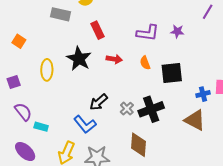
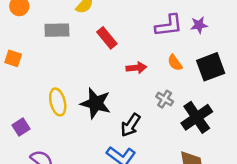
purple star: (177, 31) -> (199, 25), moved
orange square: (19, 41) -> (13, 58), moved
black star: (79, 59) -> (96, 103), moved
gray cross: (127, 109) -> (165, 99), moved

